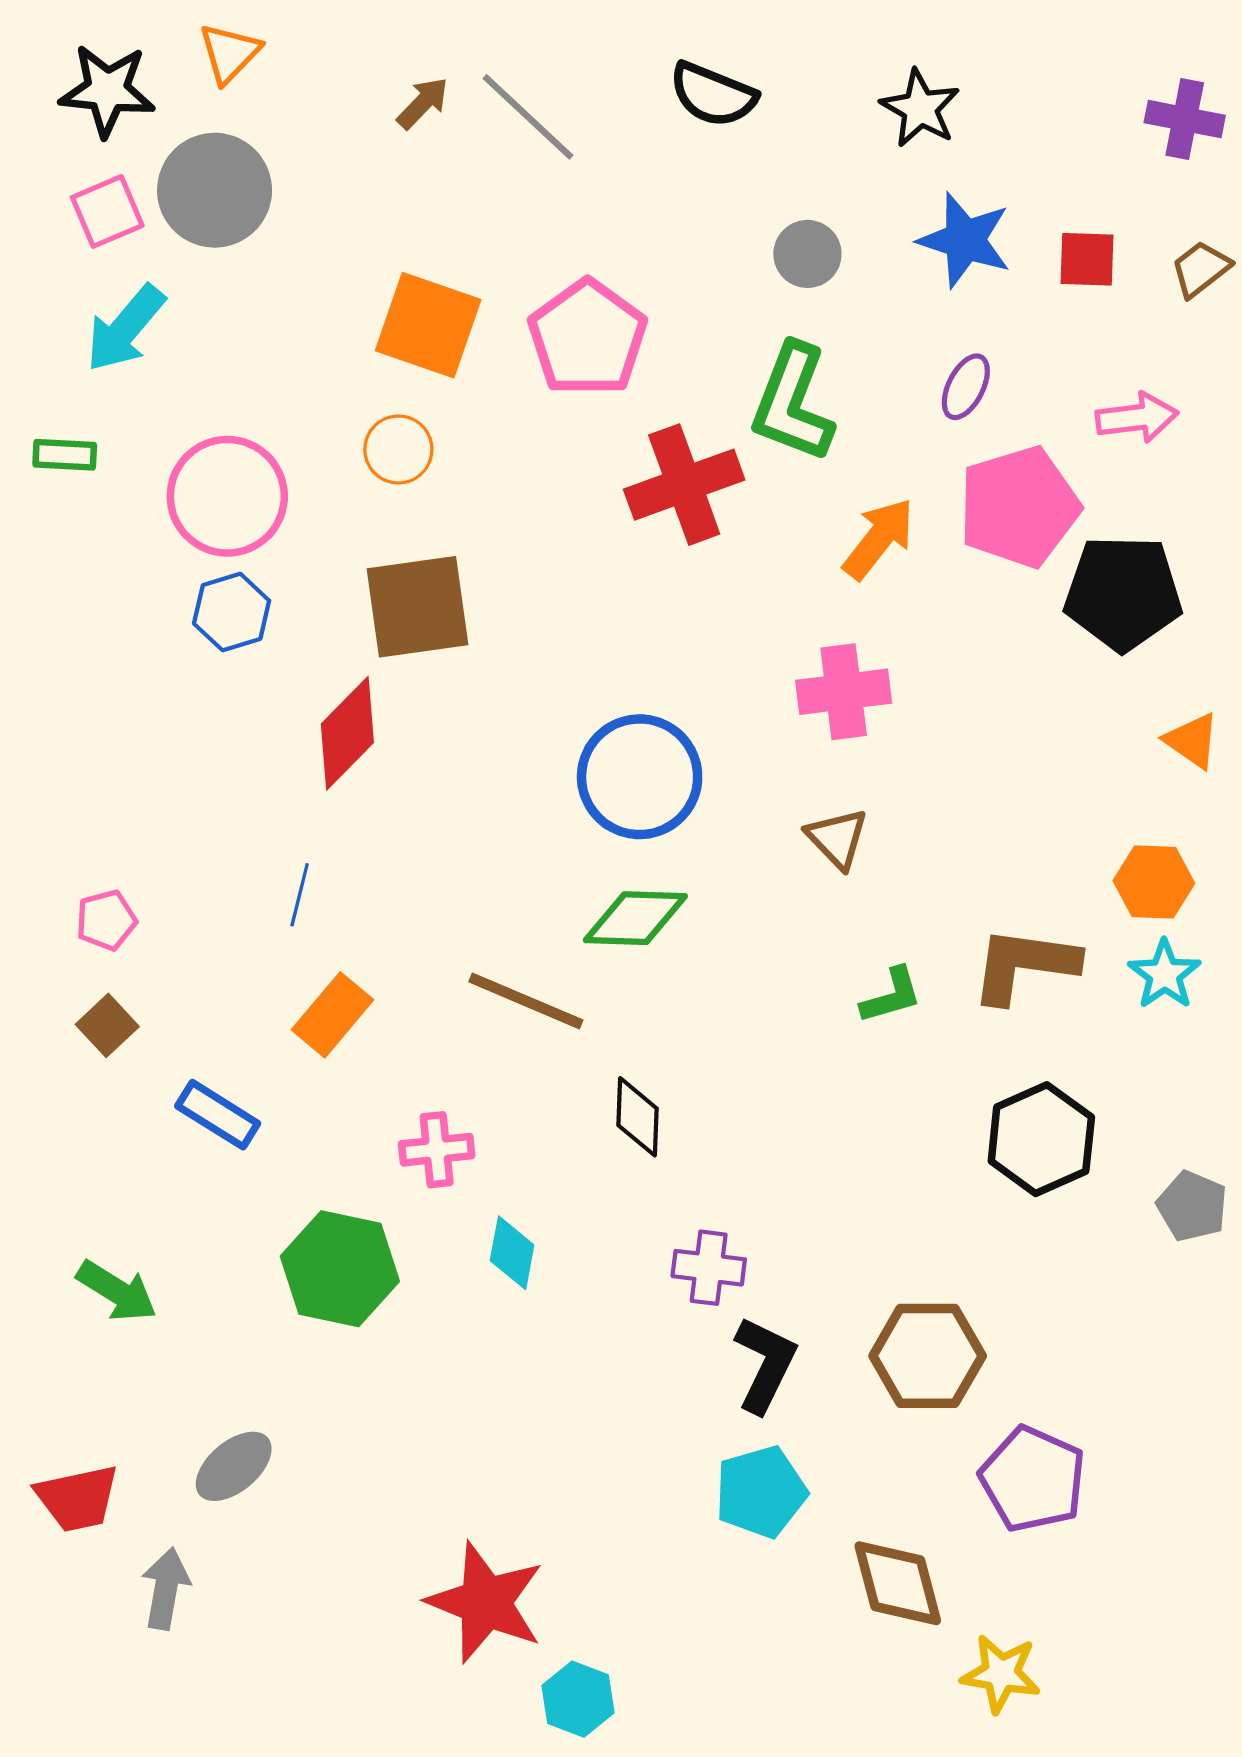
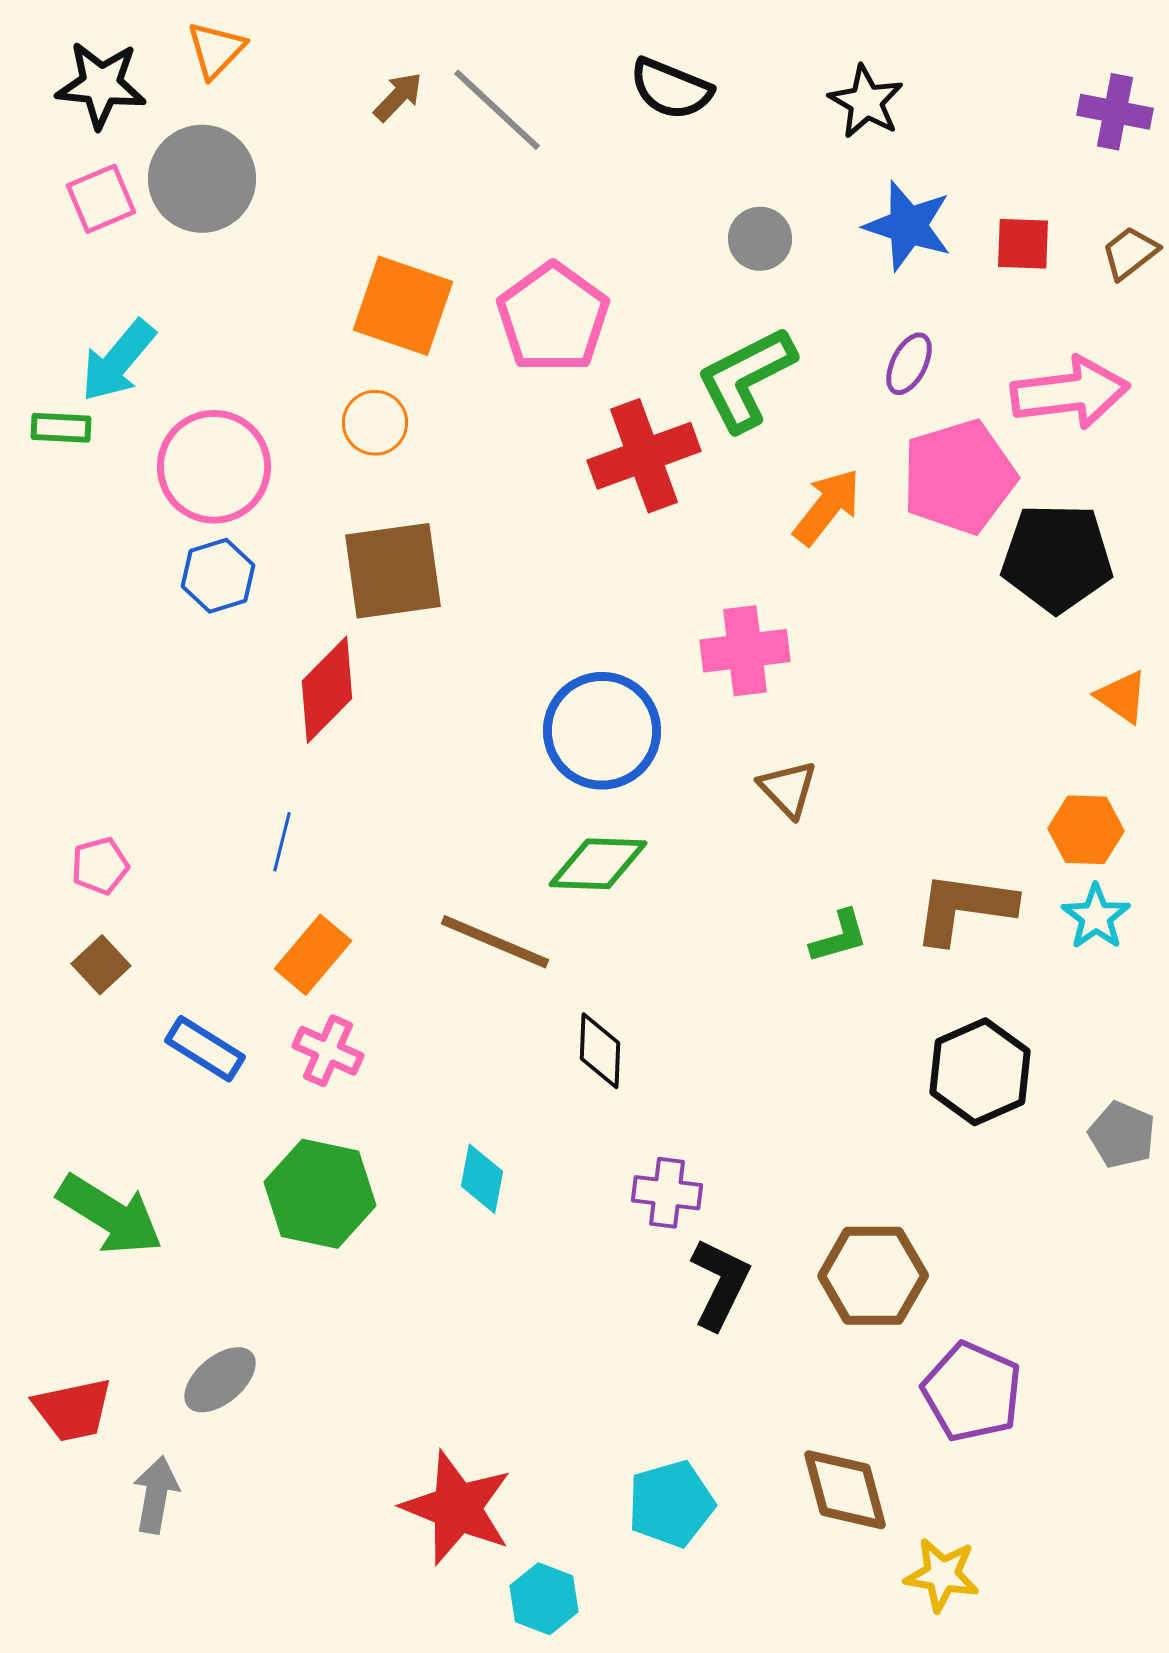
cyan arrow: (125, 328) -> (118, 361), moved
green L-shape: (793, 403) -> (746, 379), turned 42
pink arrow: (1137, 418) -> (1070, 393), size x1.5
pink cross: (844, 692) -> (745, 651), moved
pink cross: (437, 1150) -> (328, 1051), moved, turned 30
green arrow: (117, 1291) -> (110, 1215), size x1.4
cyan pentagon: (761, 1492) -> (671, 1504), moved

